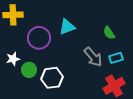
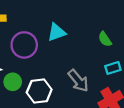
gray arrow: (93, 57) -> (78, 81), moved

